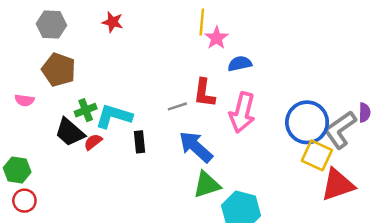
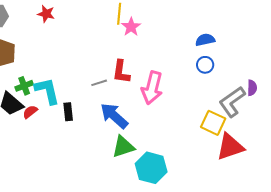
blue semicircle: (240, 64) -> (205, 40), moved
cyan L-shape: (114, 116) -> (47, 91), turned 60
blue circle: (307, 122) -> (205, 65), moved, size x0.5

